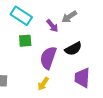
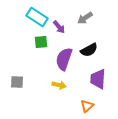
purple arrow: (52, 26) -> (59, 27), moved
yellow arrow: (43, 84) -> (59, 85), turned -112

